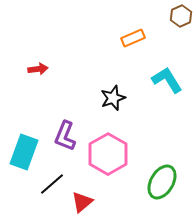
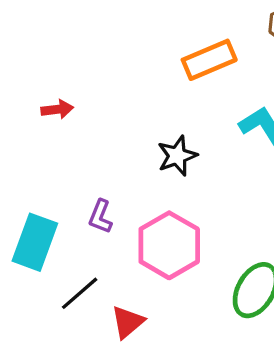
orange rectangle: (133, 38) -> (209, 60), size x1.4
purple L-shape: (65, 136) -> (100, 217), size x0.7

